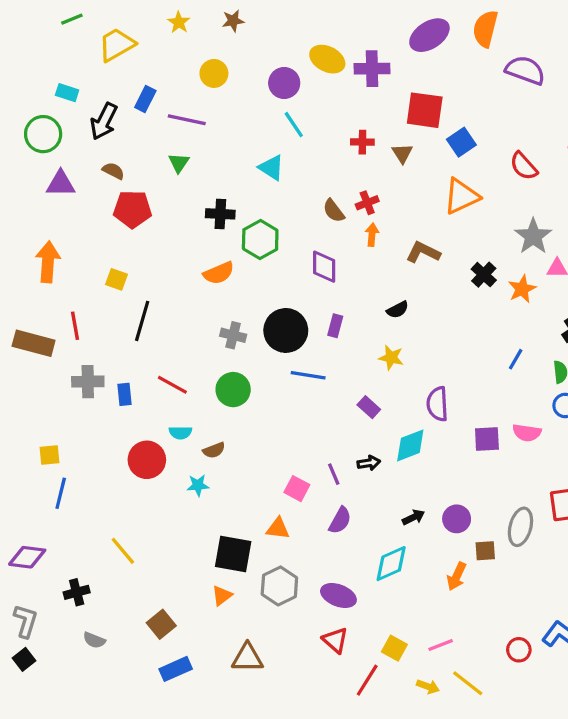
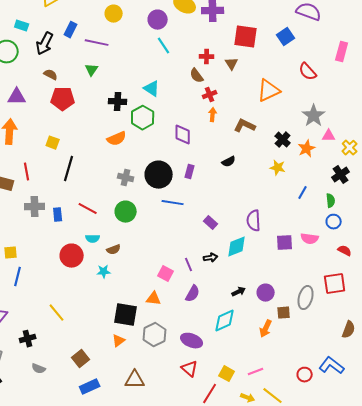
blue square: (461, 142) -> (286, 37), moved
cyan triangle: (271, 168) -> (152, 89), moved
purple triangle: (61, 184) -> (17, 97), moved
brown semicircle: (334, 211) -> (197, 76), moved
yellow star: (391, 358) -> (278, 168), moved

